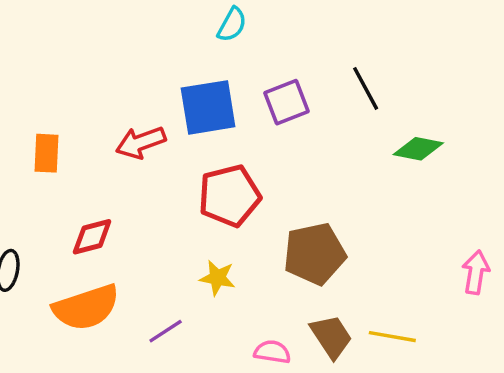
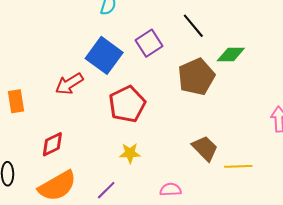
blue square: (208, 107) -> (104, 55), turned -33
brown pentagon: (314, 254) -> (196, 77), moved
brown trapezoid: (331, 337) -> (205, 148), moved

